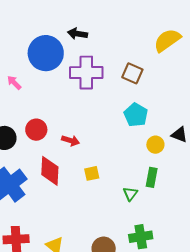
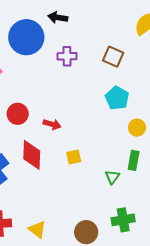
purple cross: (86, 73) -> (67, 56), size x0.6

